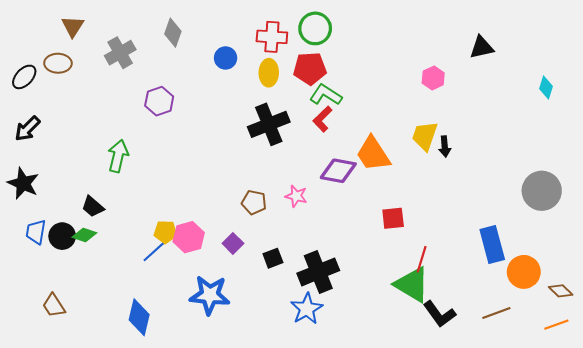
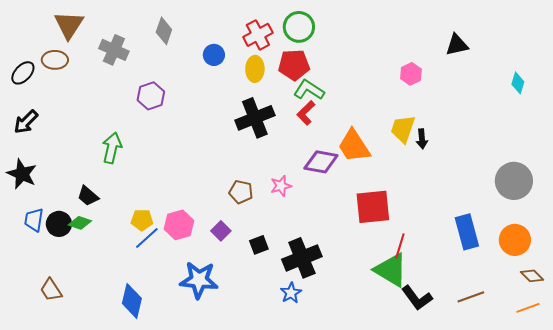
brown triangle: (73, 26) -> (69, 25), size x1.4
red cross: (272, 37) -> (258, 35), turned -32
gray cross: (120, 53) -> (114, 50), turned -36
pink star: (296, 196) -> (281, 186), turned -30
red square: (393, 218) -> (373, 207), size x1.6
yellow pentagon: (165, 232) -> (142, 220), moved
orange circle: (524, 272) -> (515, 240), moved
blue star: (307, 309) -> (291, 293), size x0.7

